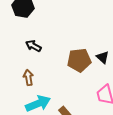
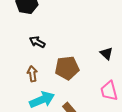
brown pentagon: (79, 60) -> (67, 68), moved

